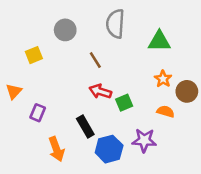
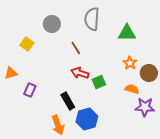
yellow square: (34, 55) -> (27, 44), turned -32
orange triangle: (14, 91) -> (11, 73), turned 32
purple star: (144, 140) -> (145, 107), moved
orange arrow: (56, 149) -> (58, 125), moved

